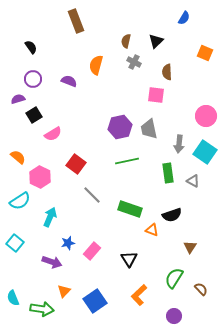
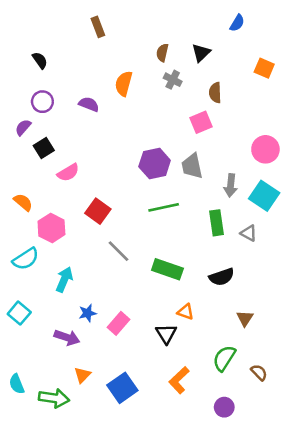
brown rectangle: (76, 21) -> (98, 27), size x0.7
pink square: (156, 95) -> (201, 122), turned -30
purple semicircle: (18, 99) -> (23, 127), turned -32
orange triangle: (152, 230) -> (186, 312), moved

